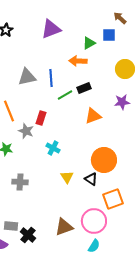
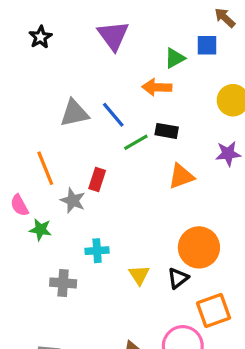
purple triangle: (51, 29) -> (113, 36), turned -45
blue line: (51, 78) -> (113, 115), turned -36
black rectangle: (84, 88) -> (167, 131), turned 32
cyan cross: (53, 148) -> (97, 251), moved, turned -32
black triangle: (91, 179) -> (178, 278), turned 48

